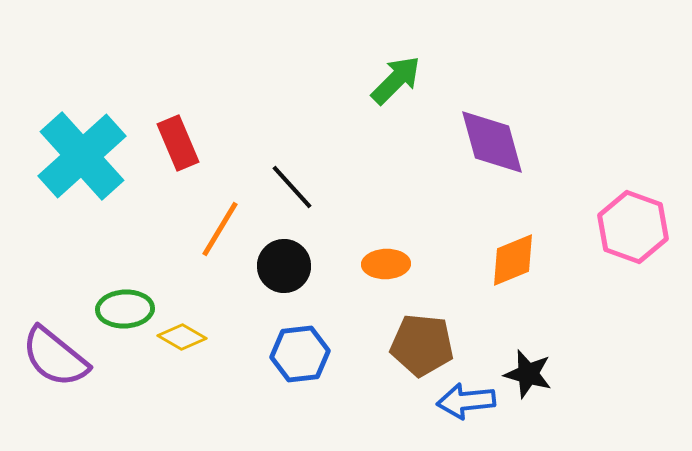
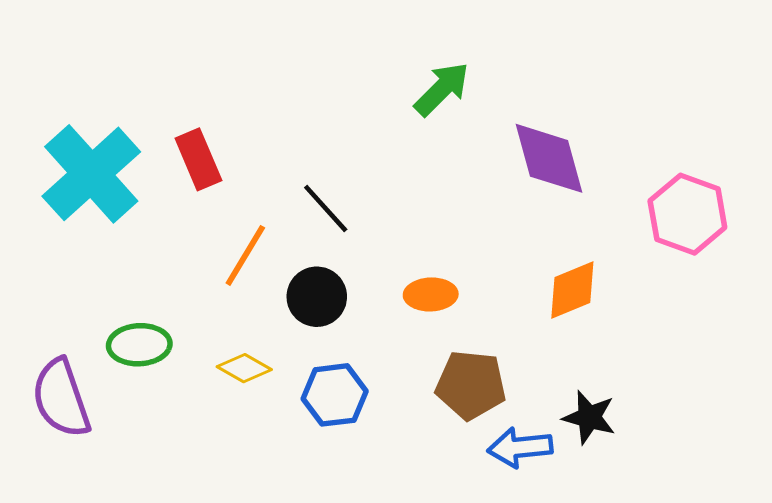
pink hexagon: (633, 227) -> (687, 214), moved
yellow diamond: (182, 337) -> (244, 368), moved
purple semicircle: (55, 357) -> (61, 398), turned 32

